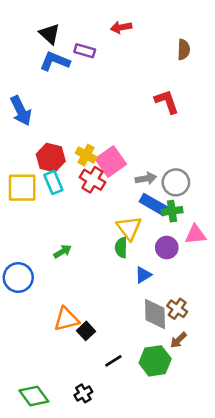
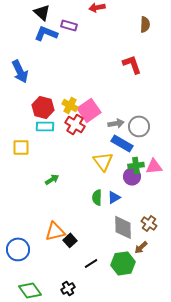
cyan rectangle: (53, 182) -> (45, 126), turned -66
yellow square: (22, 188) -> (21, 147), moved, size x0.7
green cross: (172, 211) -> (136, 165), moved
green semicircle: (121, 248) -> (97, 197), moved
blue circle: (18, 278) -> (18, 249), moved
brown cross: (177, 309) -> (149, 223), moved

